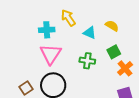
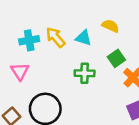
yellow arrow: (68, 18) -> (56, 37), moved
pink triangle: (51, 54) -> (20, 71), moved, size x0.7

